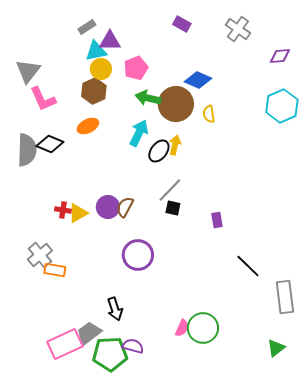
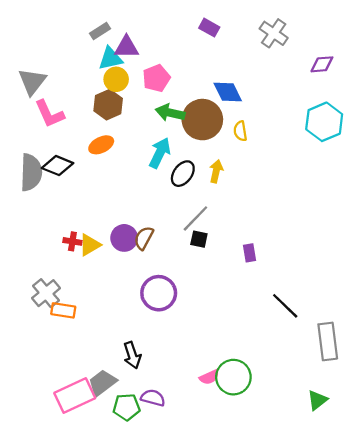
blue diamond: (198, 80) -> (228, 92), turned 40
yellow arrow: (175, 145) -> (216, 171), moved
pink semicircle: (182, 328) -> (209, 377), turned 42
green pentagon: (110, 354) -> (126, 407), size x0.7

